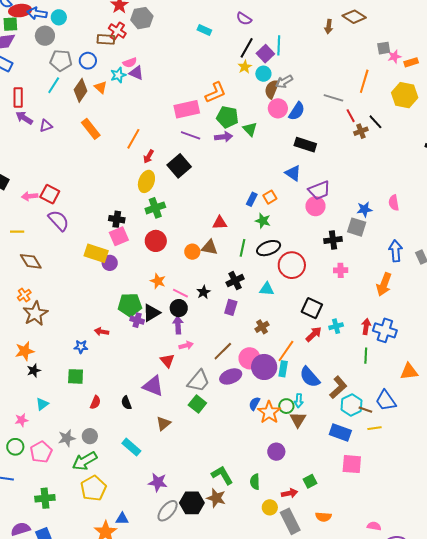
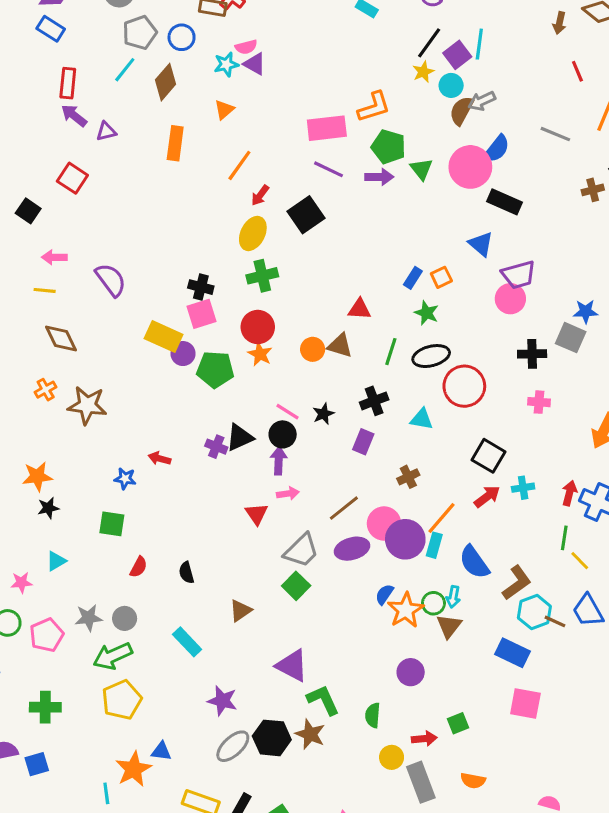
gray pentagon: (61, 60) -> (140, 33), turned -30
orange triangle: (101, 87) -> (224, 110), moved, turned 32
pink circle: (278, 108) -> (470, 167), moved, size x1.4
red line: (351, 116) -> (577, 71), moved
orange rectangle: (91, 129) -> (175, 143), turned 40
red square: (50, 194) -> (72, 178), moved
pink arrow: (30, 196) -> (54, 257), moved
orange star: (158, 281) -> (260, 354), moved
green pentagon: (130, 305) -> (215, 369), moved
brown star: (35, 314) -> (87, 405), moved, turned 30
purple triangle: (153, 386) -> (292, 665), moved
yellow line: (374, 428) -> (580, 561), moved, turned 48

